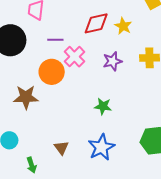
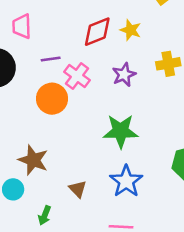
brown star: (26, 97) -> (33, 160), moved, turned 30
green star: (103, 106) -> (121, 131), size x1.6
green arrow: (32, 165) -> (45, 215), turned 49

